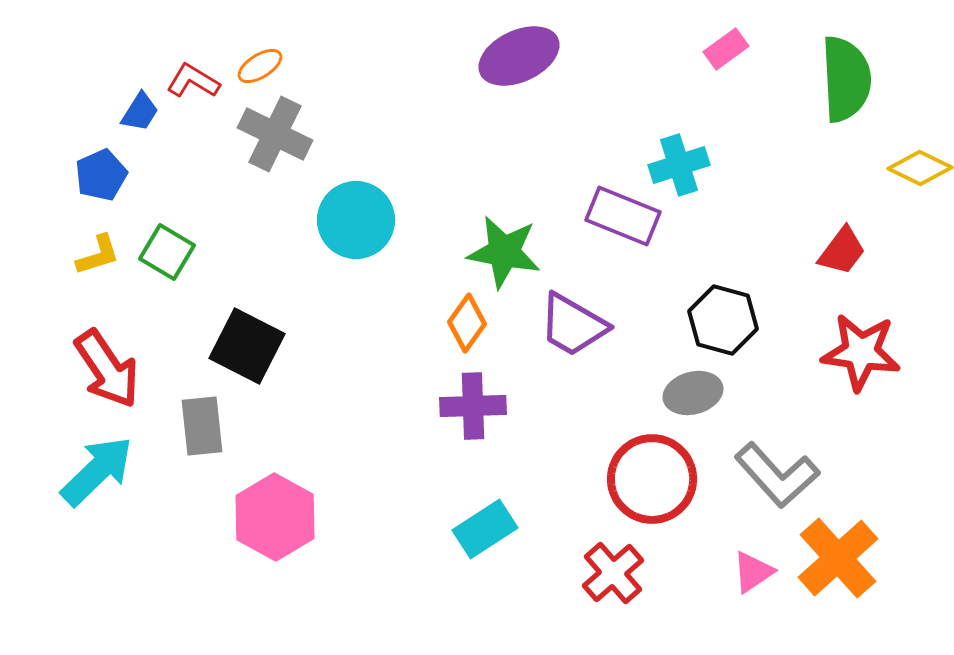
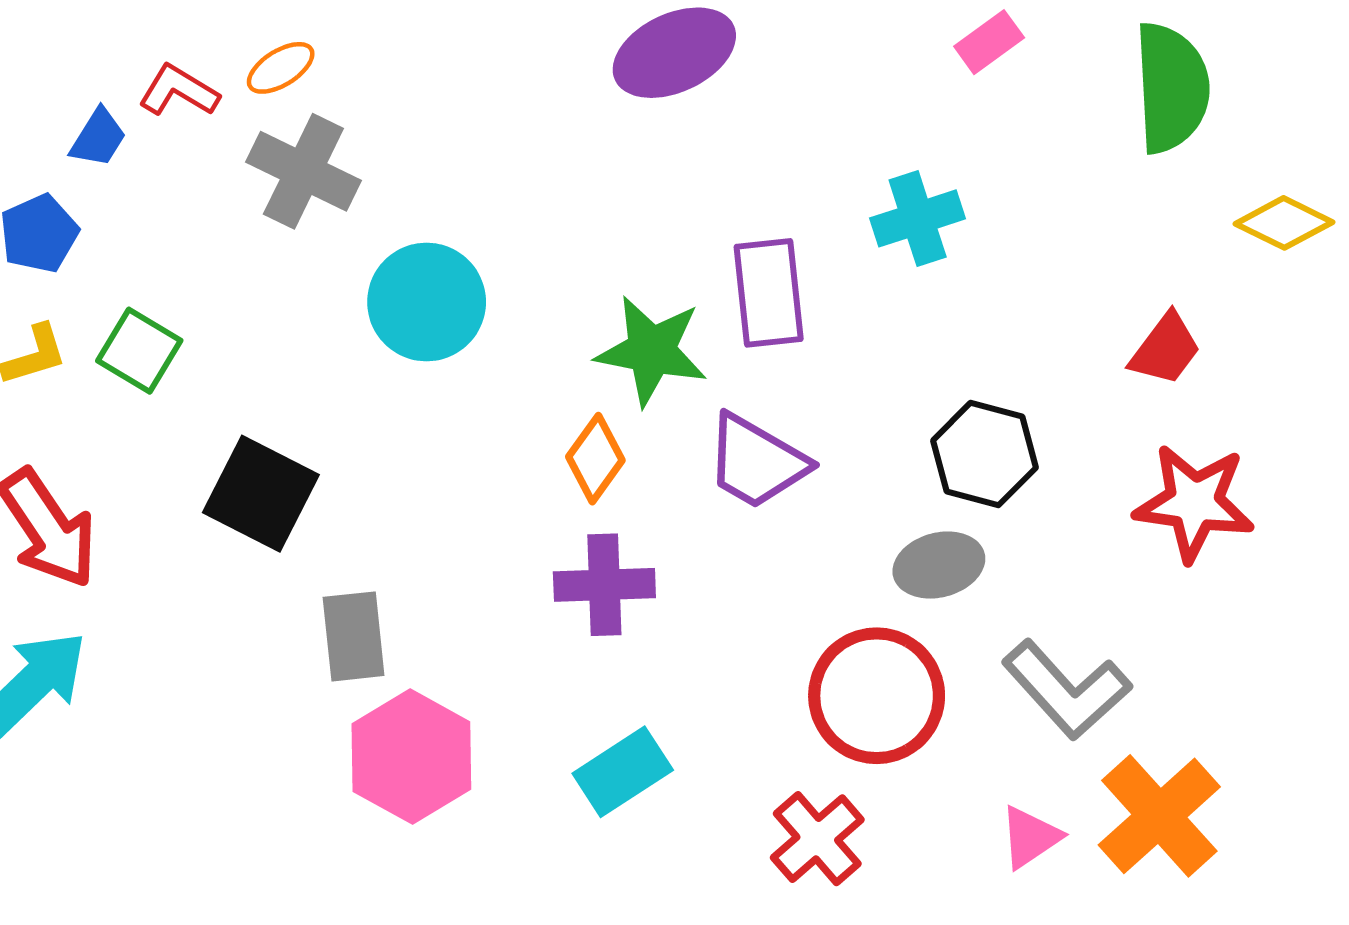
purple rectangle: (623, 216) -> (769, 293), moved, turned 62
gray rectangle: (202, 426) -> (354, 636), moved
pink hexagon: (275, 517) -> (411, 757), moved

